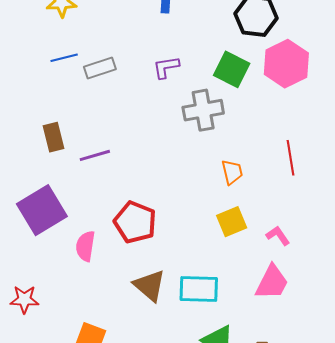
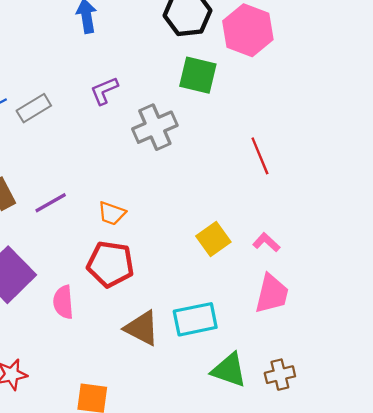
pink hexagon: (286, 64) -> (248, 30), moved
green square: (232, 69) -> (198, 75), moved
orange trapezoid: (232, 172) -> (112, 213), moved, turned 136

